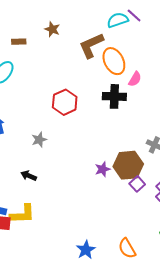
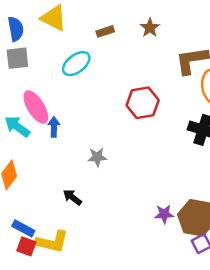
brown rectangle: (19, 42) -> (105, 31), turned -32
red hexagon: (65, 102) -> (143, 103), moved

